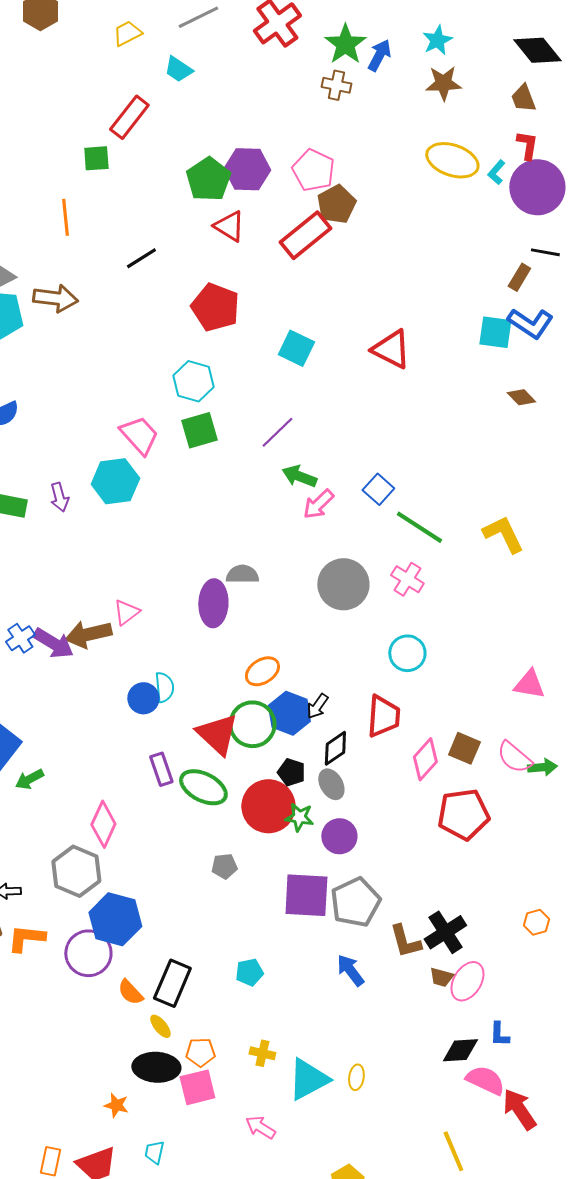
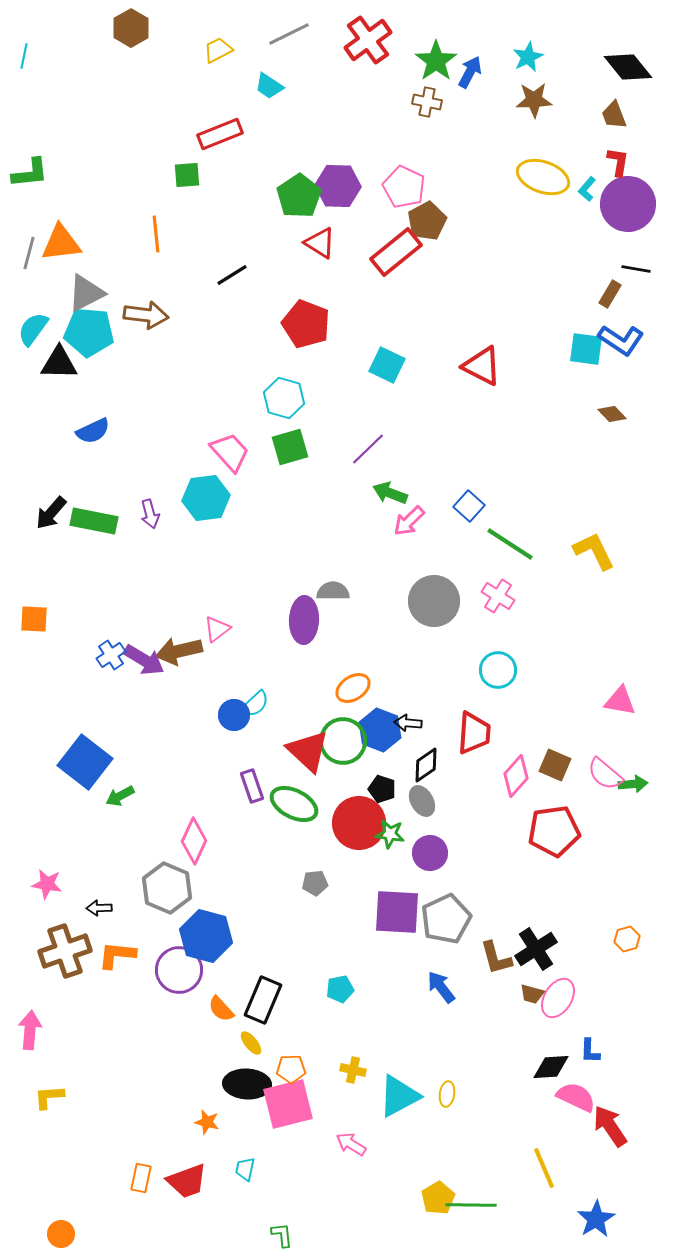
red rectangle: (129, 117) -> (220, 134), turned 30
cyan semicircle: (164, 687) -> (255, 704), turned 52
black arrow: (317, 706) -> (408, 723), turned 60
pink square: (197, 1087) -> (288, 1104), size x1.4

